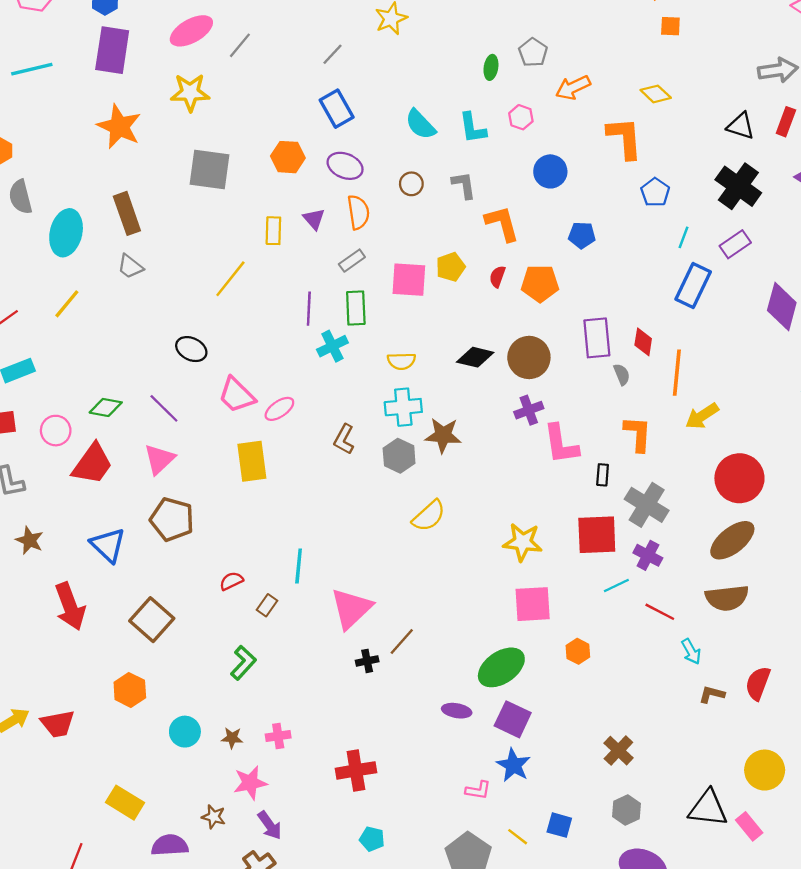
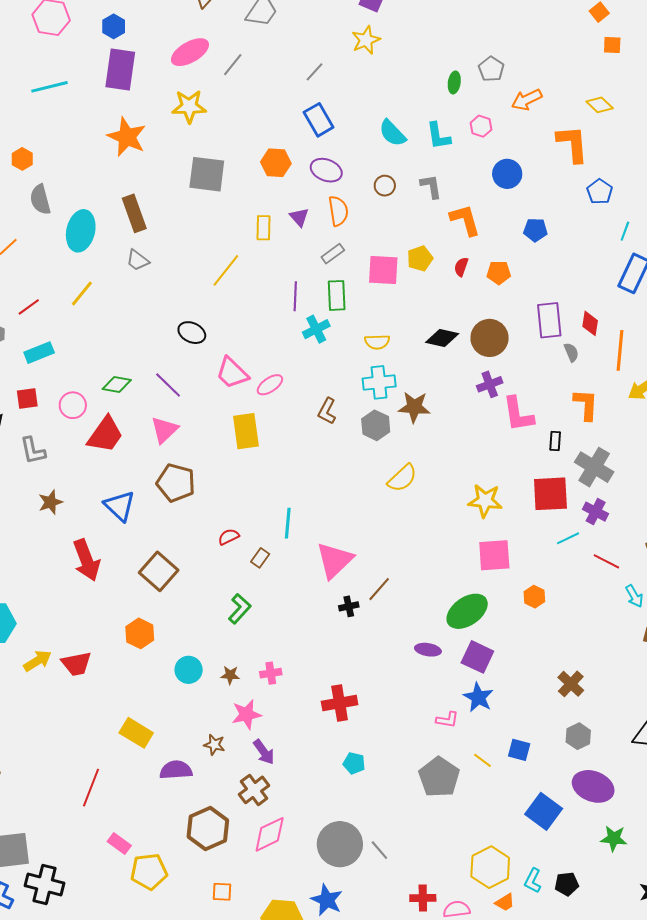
orange pentagon: (540, 283) -> (499, 273), size x0.7
brown star: (30, 540) -> (50, 502), turned 30

